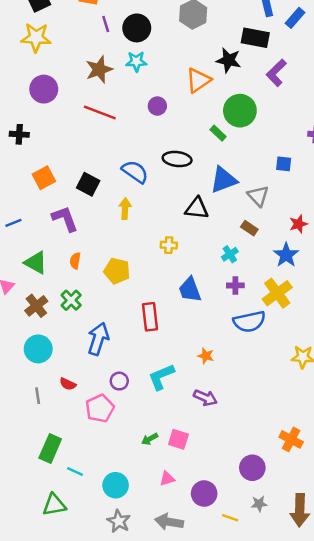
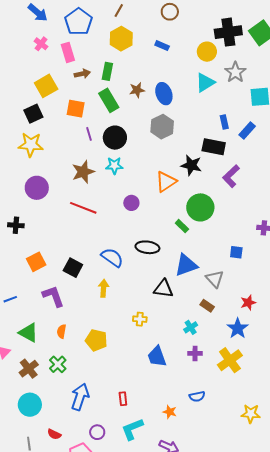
red rectangle: (150, 317) -> (123, 399), moved, size x0.6
blue semicircle: (249, 322) -> (197, 396), moved, size x0.6

